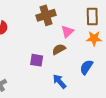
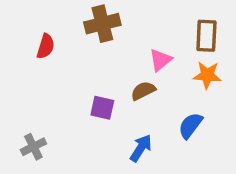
brown cross: (46, 15) -> (102, 24), moved
blue arrow: (59, 81) -> (141, 148), turned 70

